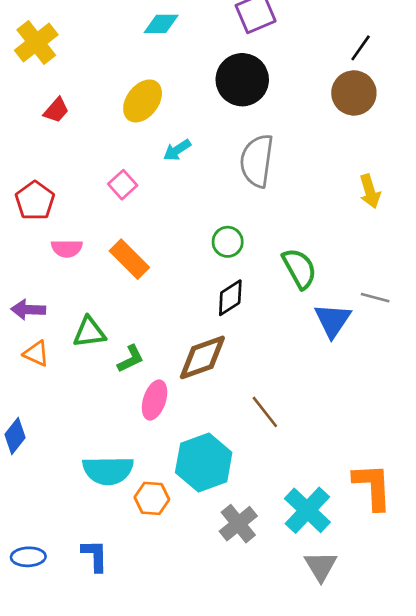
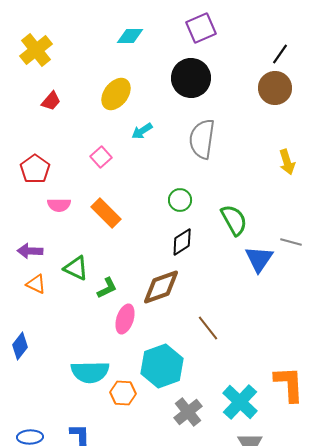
green triangle: (89, 332) -> (76, 268), turned 32

